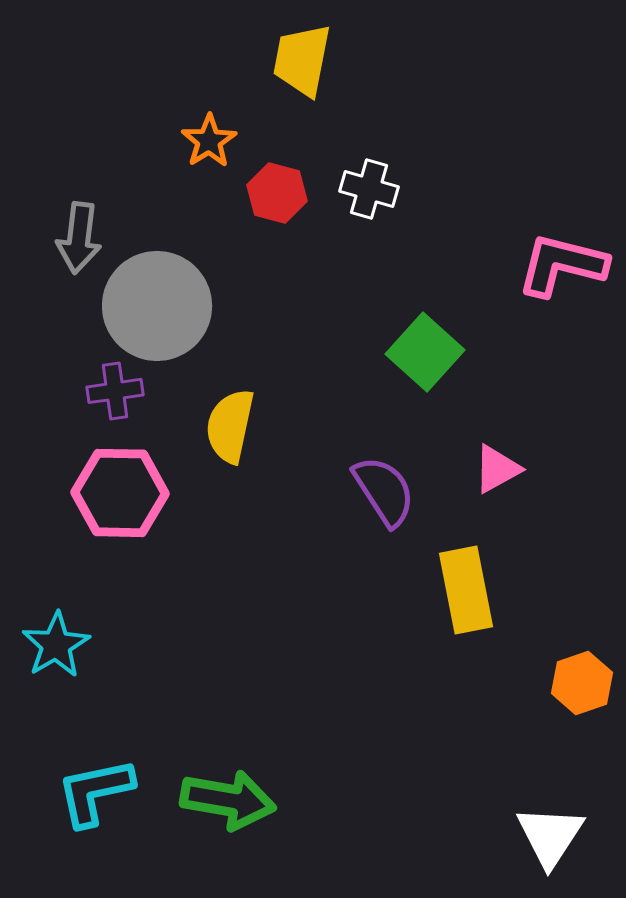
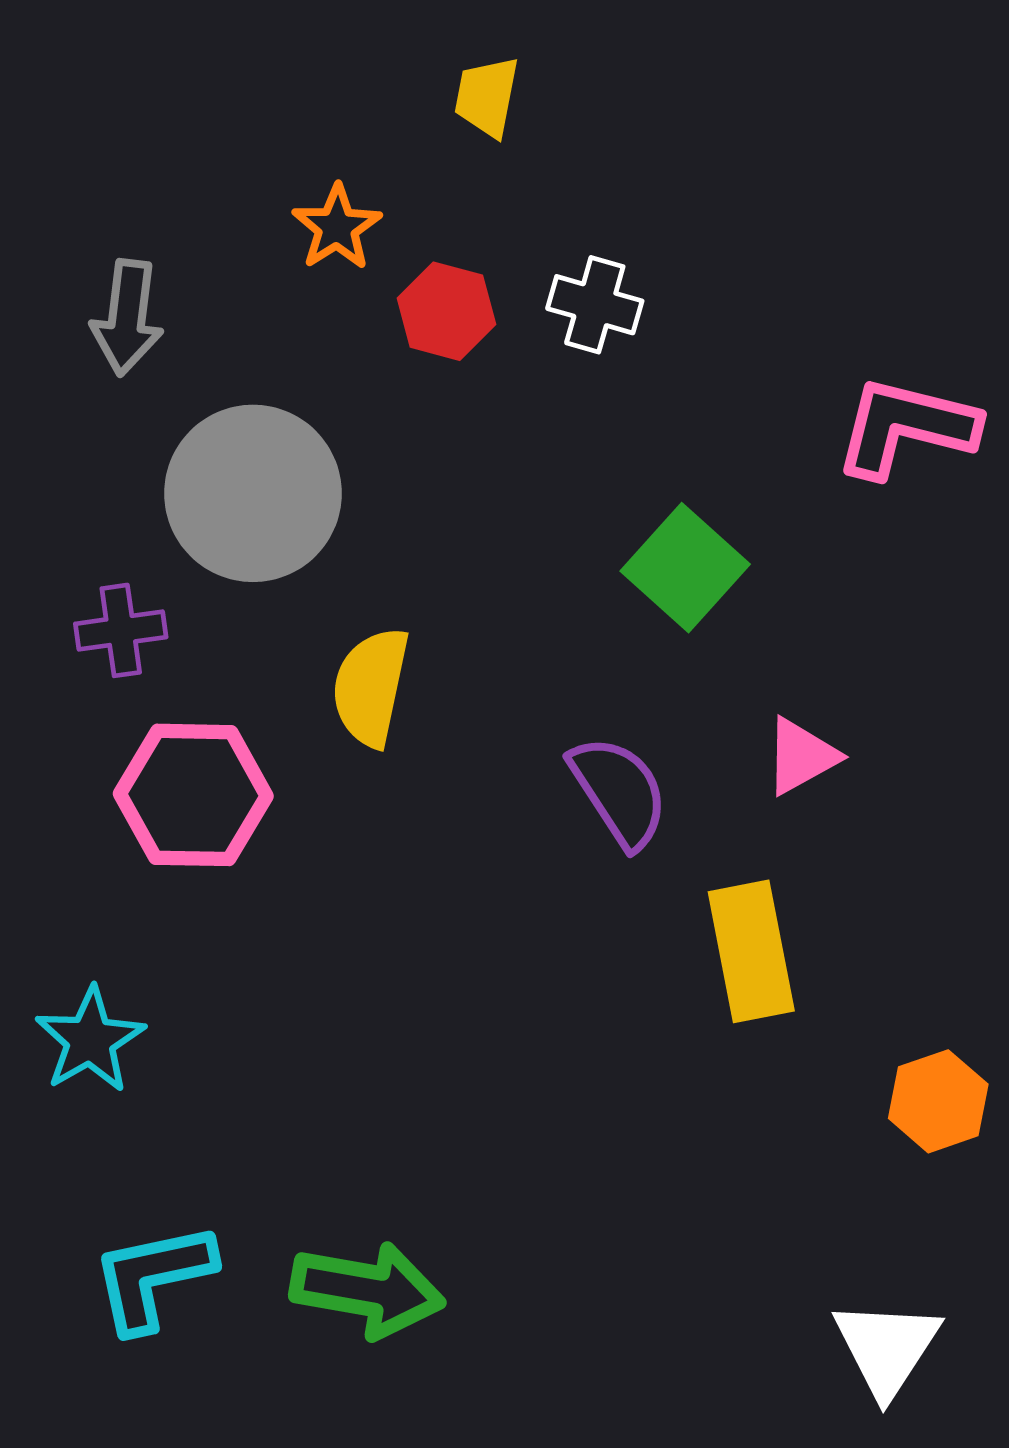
yellow trapezoid: (302, 60) -> (487, 97), size x0.7
gray arrow: (79, 238) -> (127, 318), moved
purple cross: (115, 391) -> (121, 630), moved

